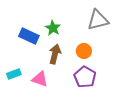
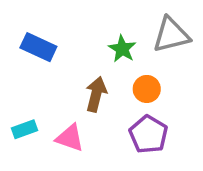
green star: (53, 28) -> (122, 49), moved
blue rectangle: (29, 36) -> (38, 47), moved

